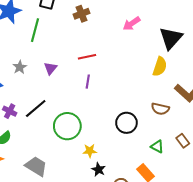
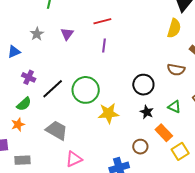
black line: (36, 108) -> (53, 89), moved
yellow star: (90, 151) -> (108, 113), size x1.5
black star: (99, 169) -> (147, 112), moved

